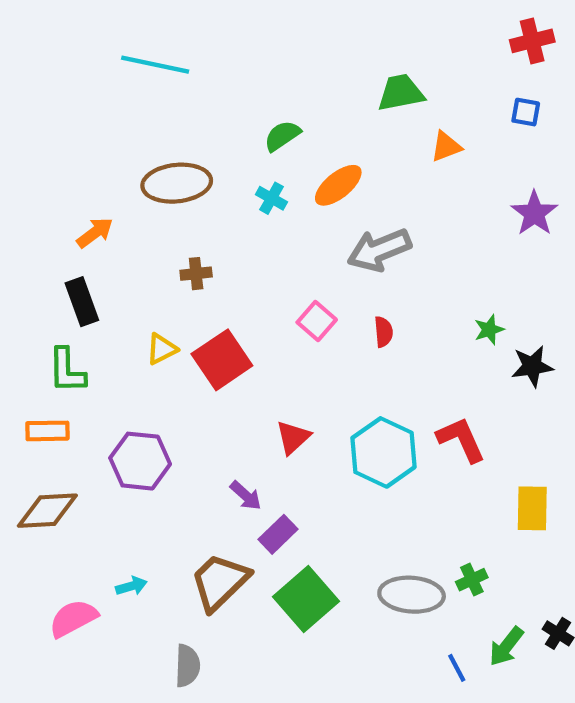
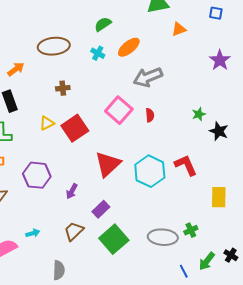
pink square: (317, 321) -> (119, 110), size x1.5
black star: (532, 366) -> (219, 131), turned 30
red triangle: (293, 437) -> (108, 164), size x1.6
purple arrow: (246, 496) -> (72, 191), moved, turned 77
brown trapezoid: (220, 582) -> (74, 231), size x0.7

